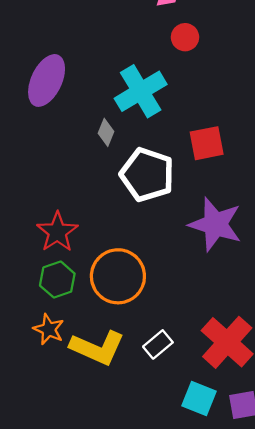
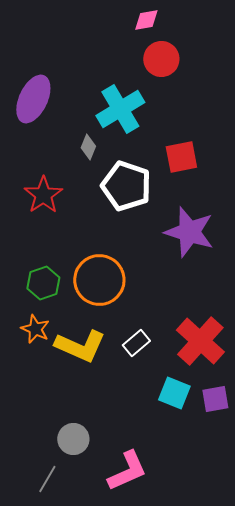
red circle: (185, 37) -> (161, 59), size x1.4
red star: (57, 232) -> (43, 195), moved

